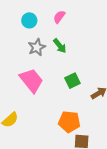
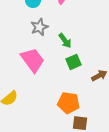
green arrow: (60, 46) -> (65, 41), moved

